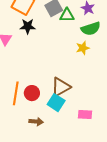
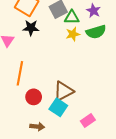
yellow star: (83, 48) -> (73, 34), moved
orange line: (16, 93) -> (20, 73), moved
pink rectangle: (85, 115) -> (88, 120), turned -40

